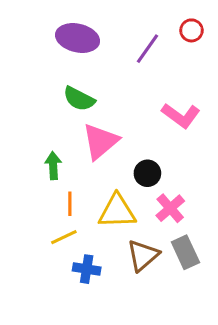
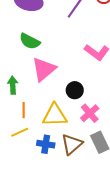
blue cross: (87, 269) -> (46, 144), moved

